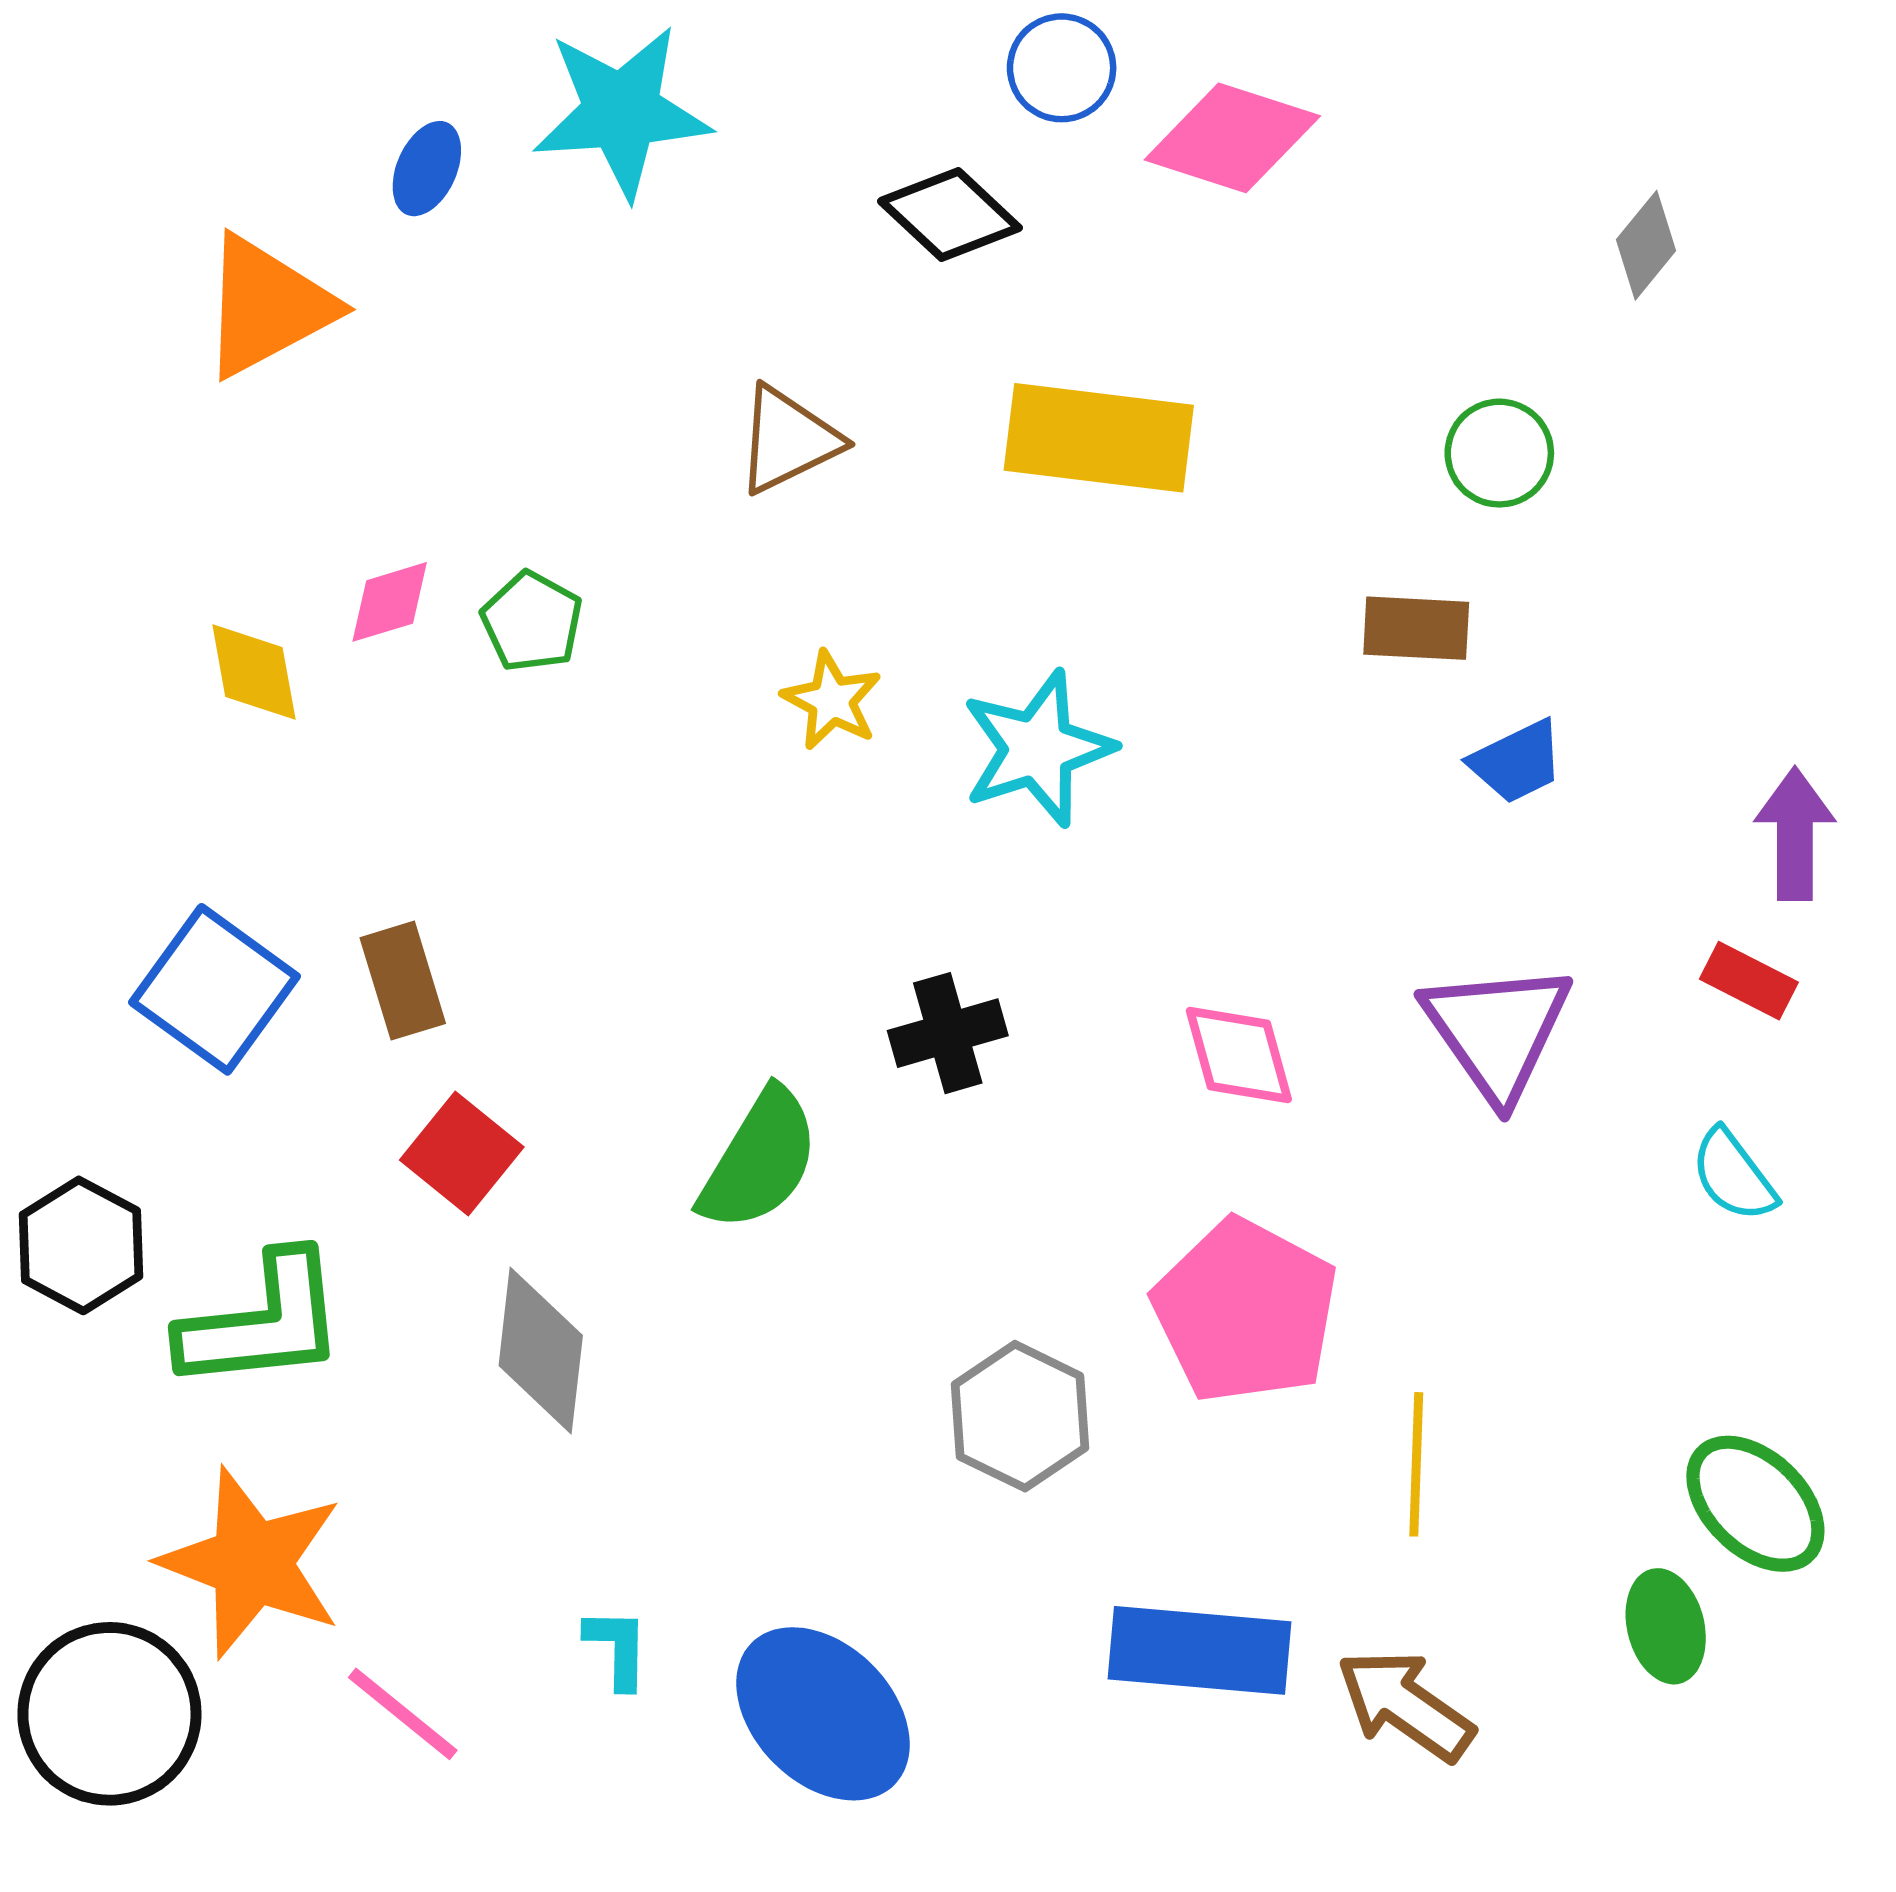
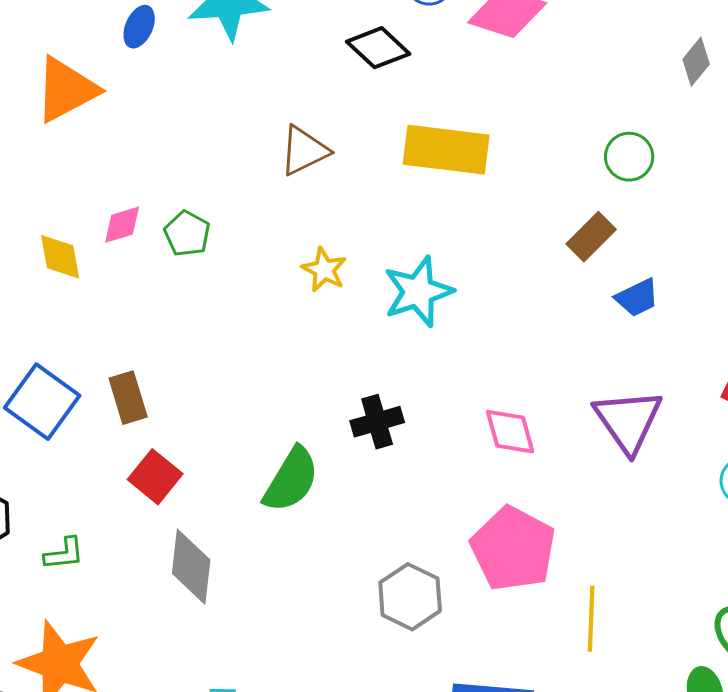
brown rectangle: (1416, 628) -> (591, 237), turned -48
green L-shape: (263, 1322) -> (64, 554), size x0.5

